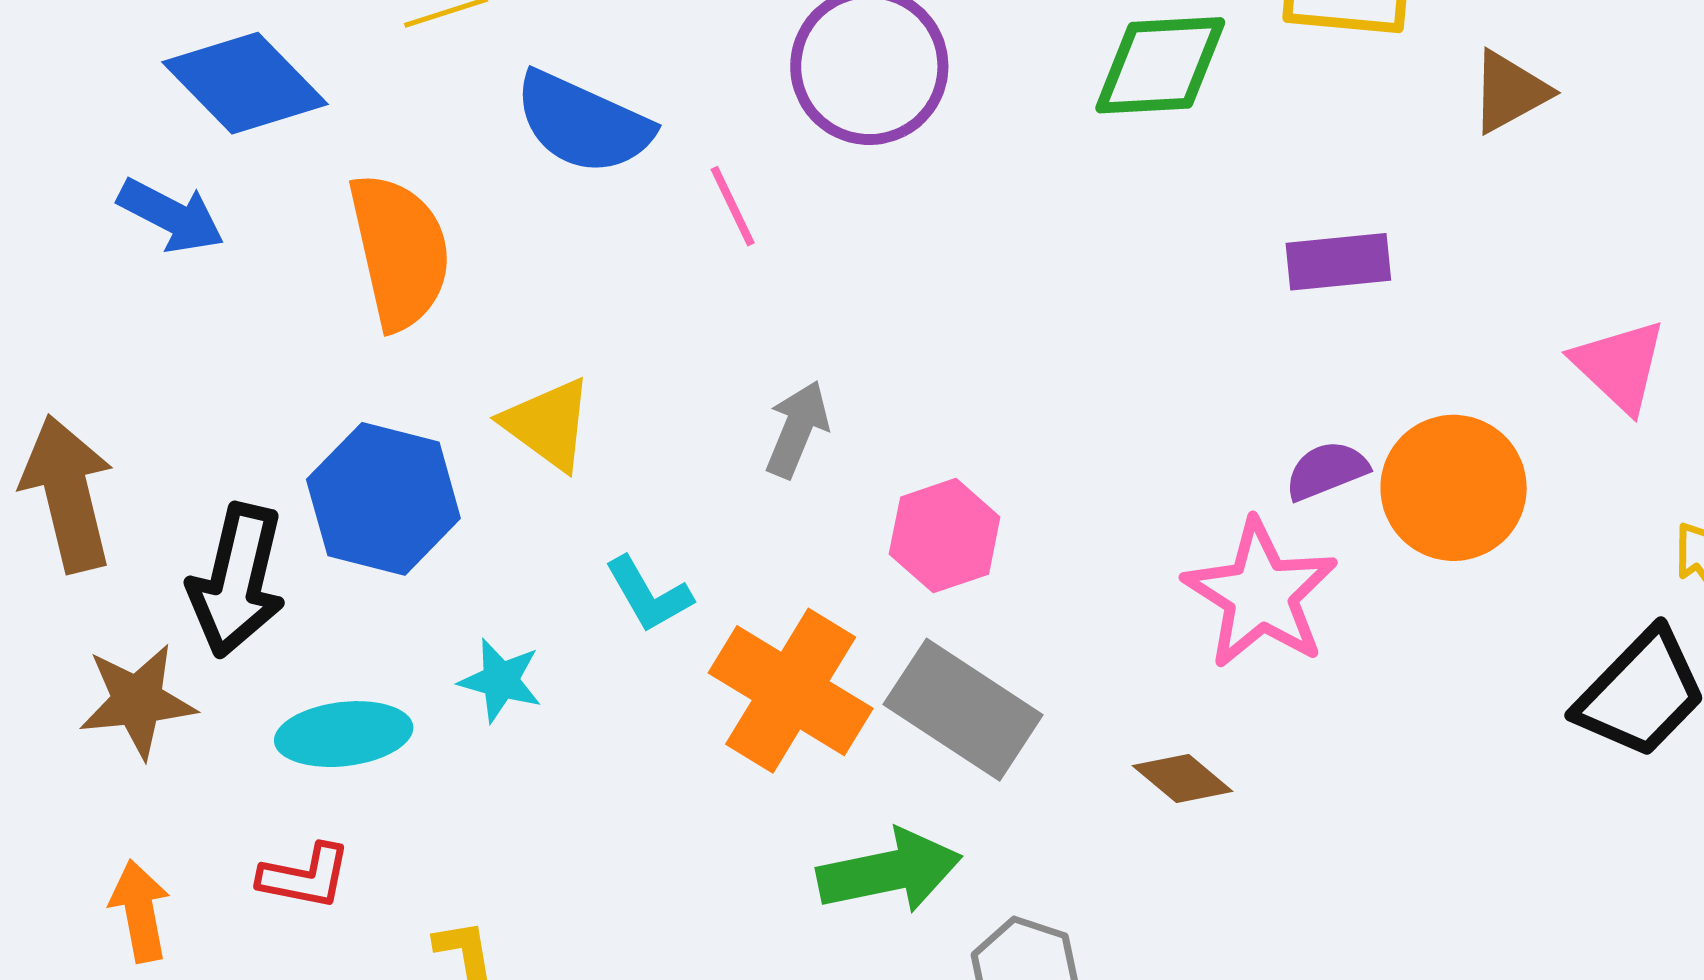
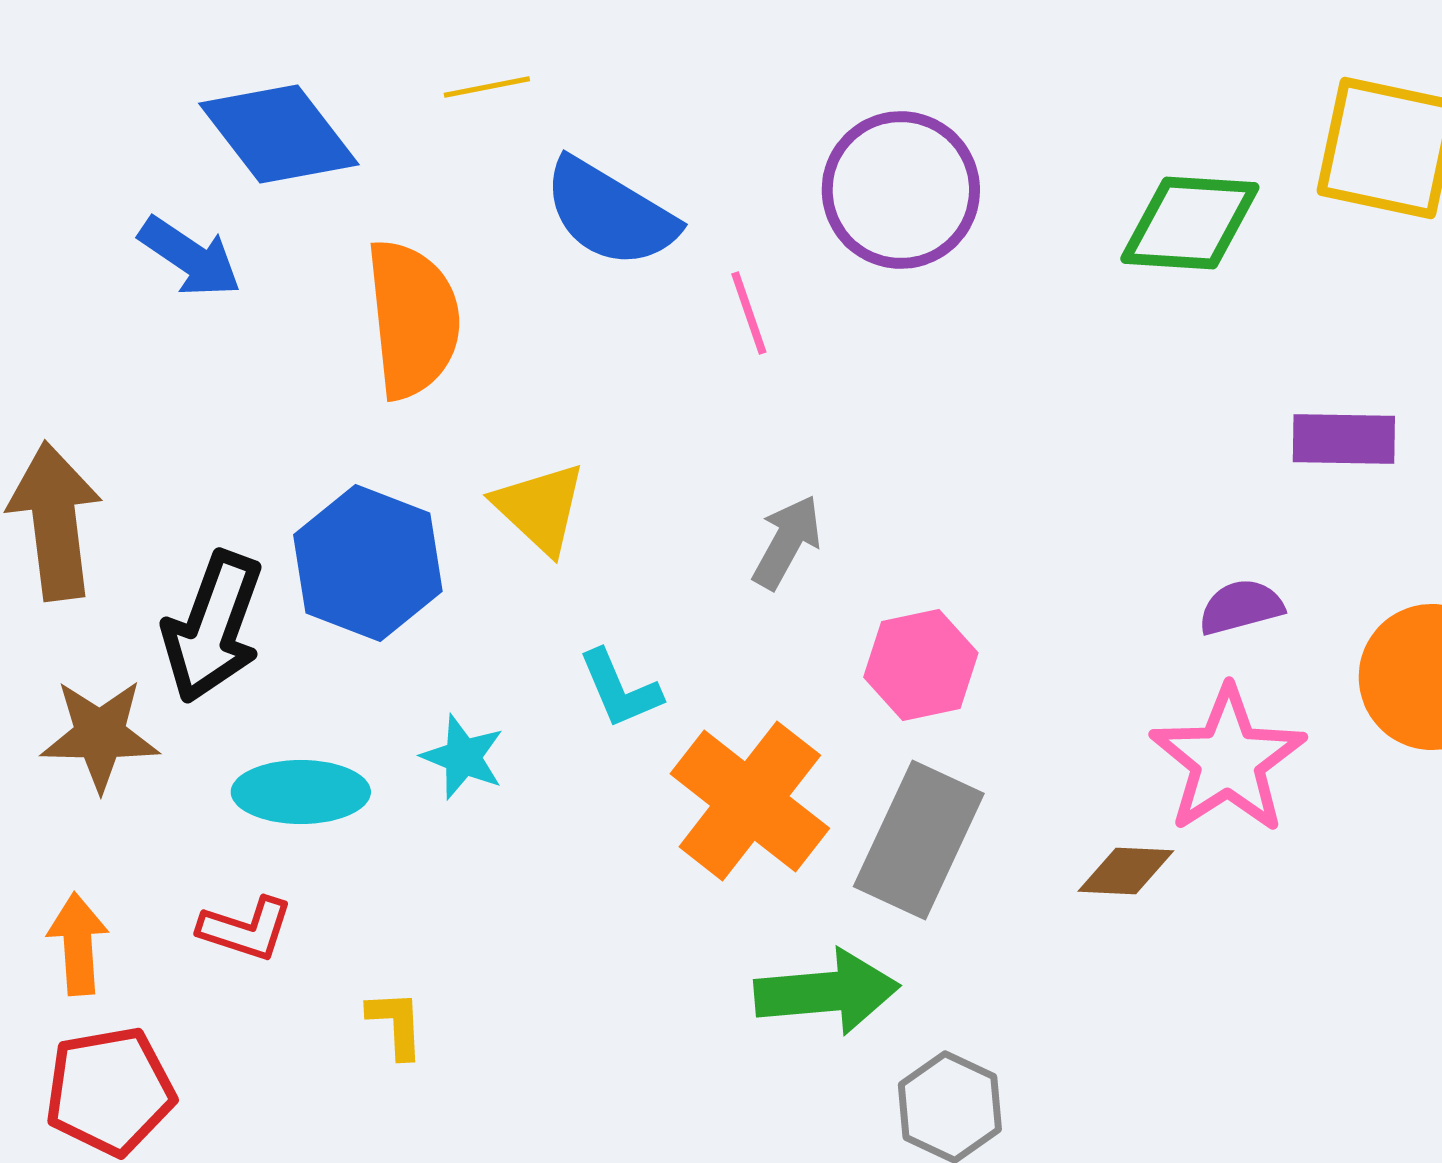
purple semicircle: (1327, 471) -> (1241, 607), moved
gray rectangle: (963, 710) -> (919, 840), turned 75
brown diamond: (1183, 778) -> (1126, 871), moved, turned -44

